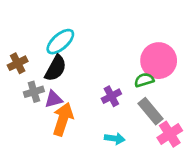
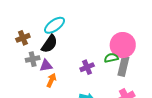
gray rectangle: (151, 111) -> (123, 66), moved, turned 48
orange arrow: (63, 119) -> (51, 80), size x0.6

